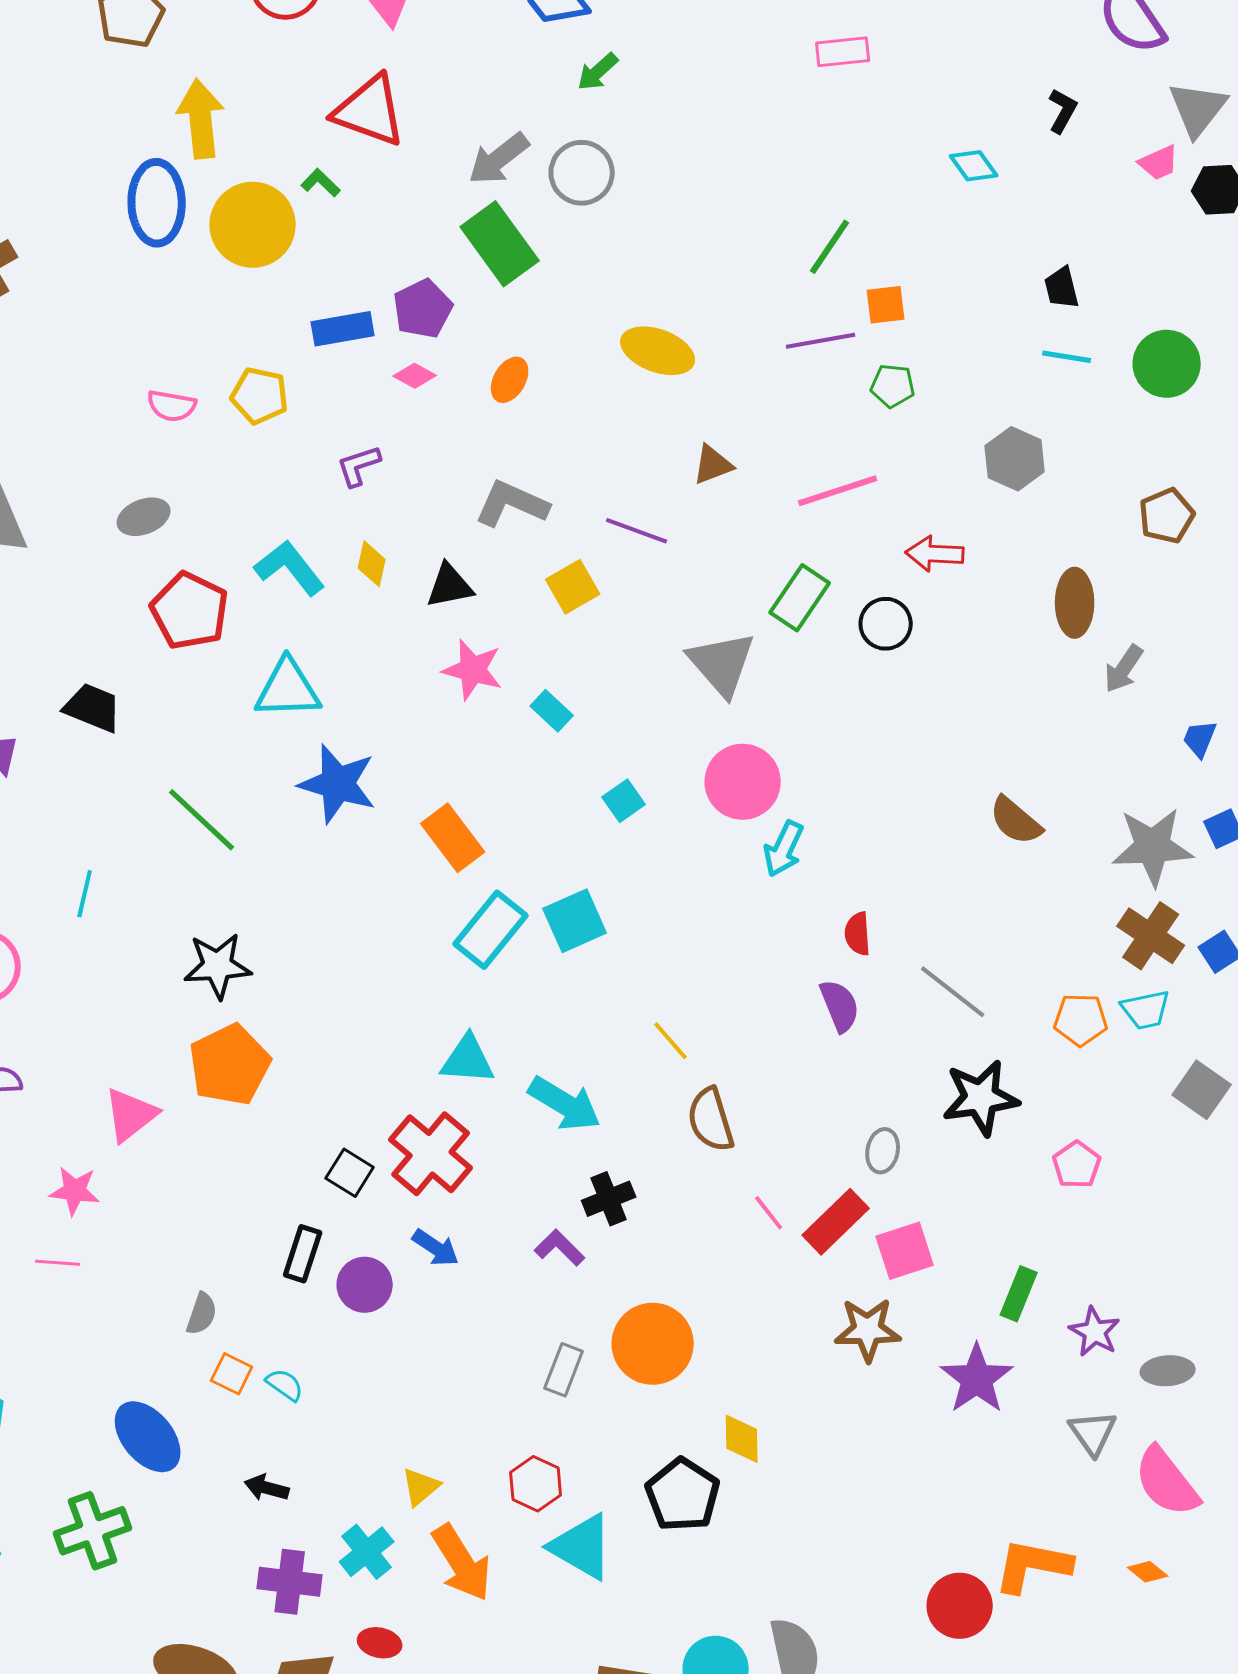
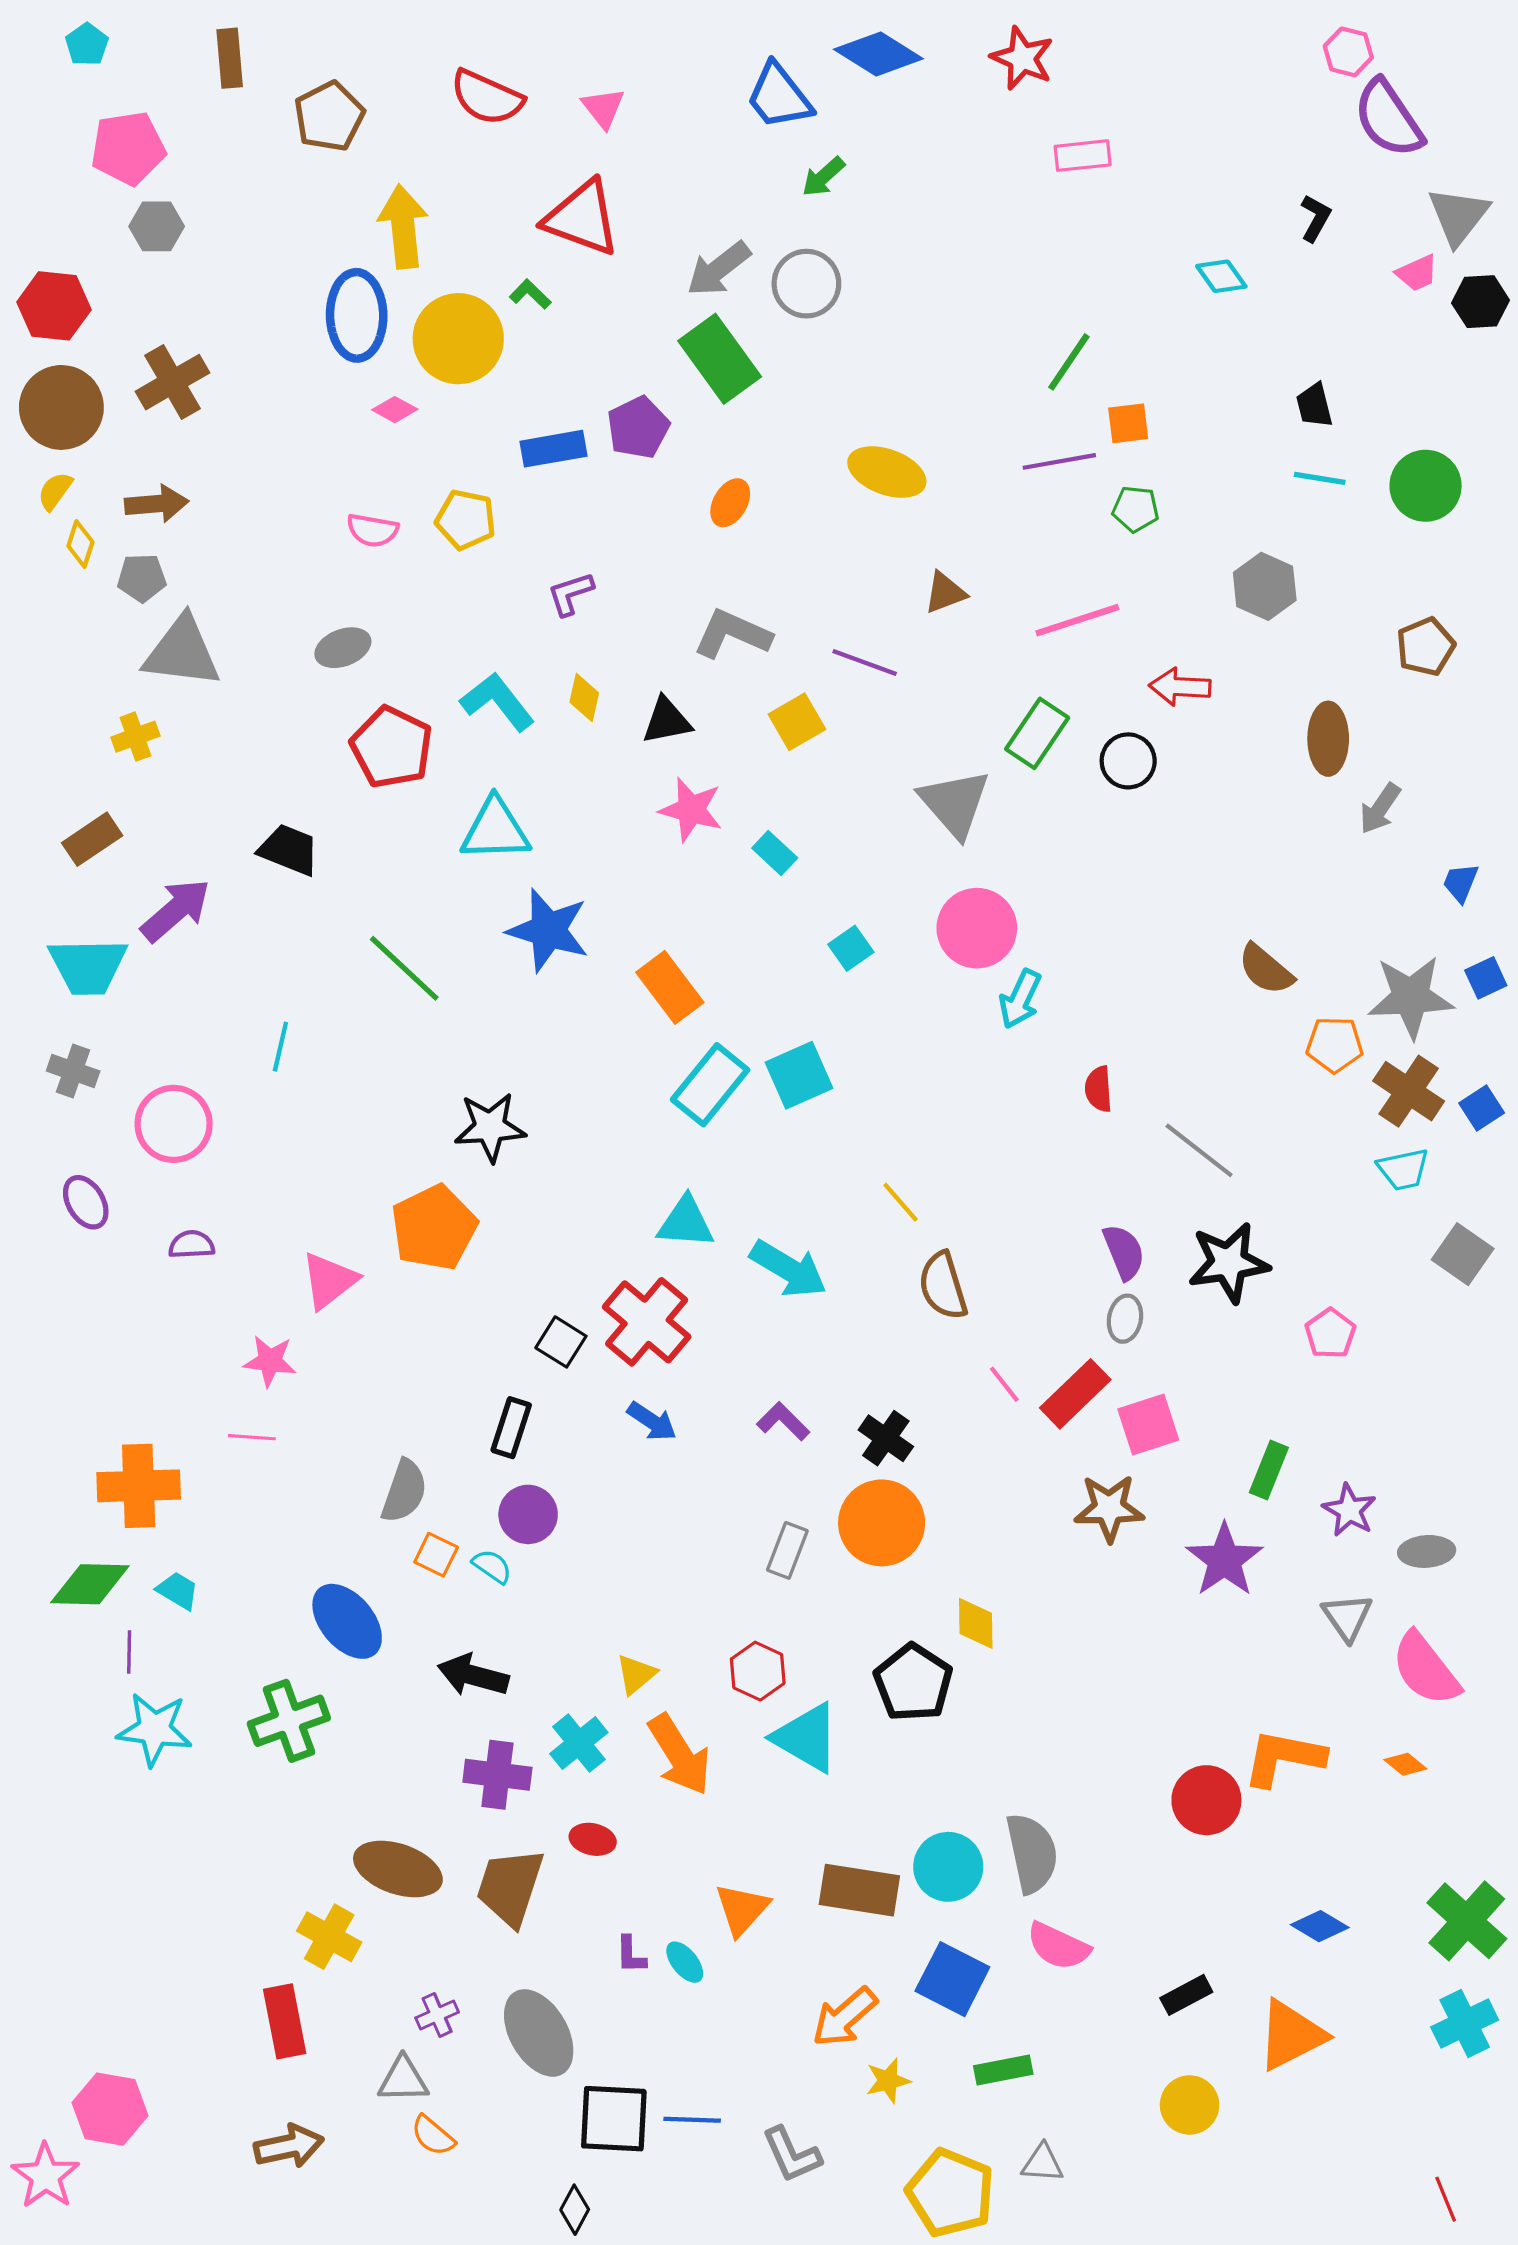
pink diamond: (415, 376) -> (395, 410), moved
black star: (218, 966) -> (490, 1127), moved
purple semicircle: (840, 1006) -> (1124, 1252), moved
orange pentagon: (1081, 1020) -> (1335, 1045), moved
black cross: (609, 1199) -> (886, 1438), moved, turned -33
purple circle: (365, 1285) -> (528, 1514), moved
gray semicircle: (202, 1314) -> (404, 1491), size x1.4
black arrow: (267, 1488) -> (473, 1675), size x1.5

